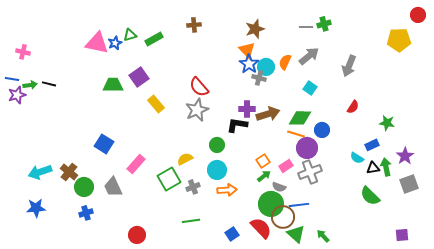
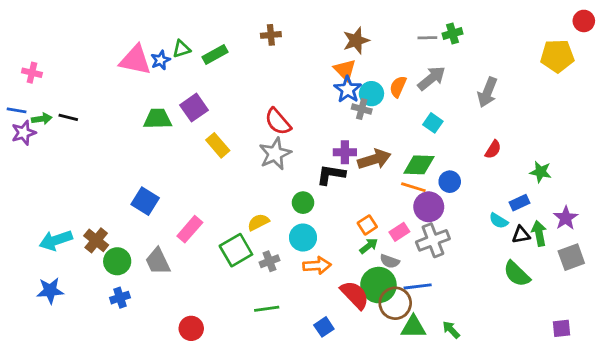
red semicircle: (261, 228) -> (355, 295), moved
green triangle: (296, 234) -> (413, 327), turned -42

